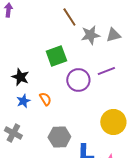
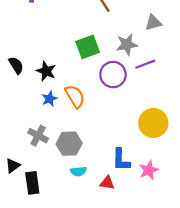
gray star: (90, 35) -> (127, 45), moved
orange semicircle: (45, 99) -> (75, 96), size x1.5
gray hexagon: (59, 137) -> (69, 144), moved

